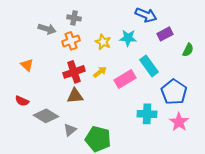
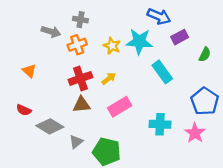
cyan star: (128, 38) -> (139, 41), size x1.4
pink rectangle: (125, 79) -> (120, 107), moved
blue pentagon: (174, 92) -> (205, 101), moved

